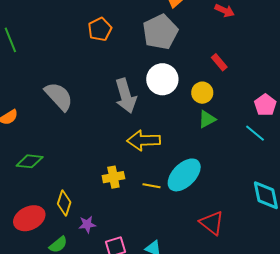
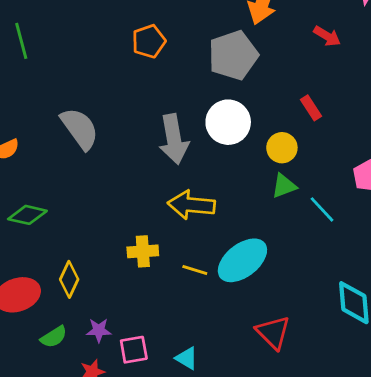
cyan line: (255, 133) -> (322, 209), moved
purple star: (87, 224) -> (99, 330), moved

